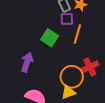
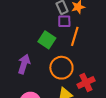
red cross: (90, 67) -> (86, 83), moved
orange circle: (72, 77) -> (61, 68), moved

